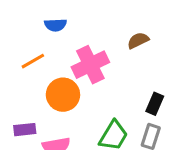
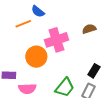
blue semicircle: (55, 25) -> (38, 11), turned 32
orange line: (33, 61) -> (23, 24), moved

